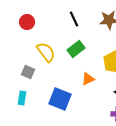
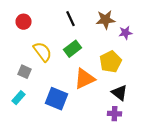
orange triangle: (88, 79) -> (84, 79), size x1.6
cyan rectangle: (22, 98) -> (18, 98), turned 32

